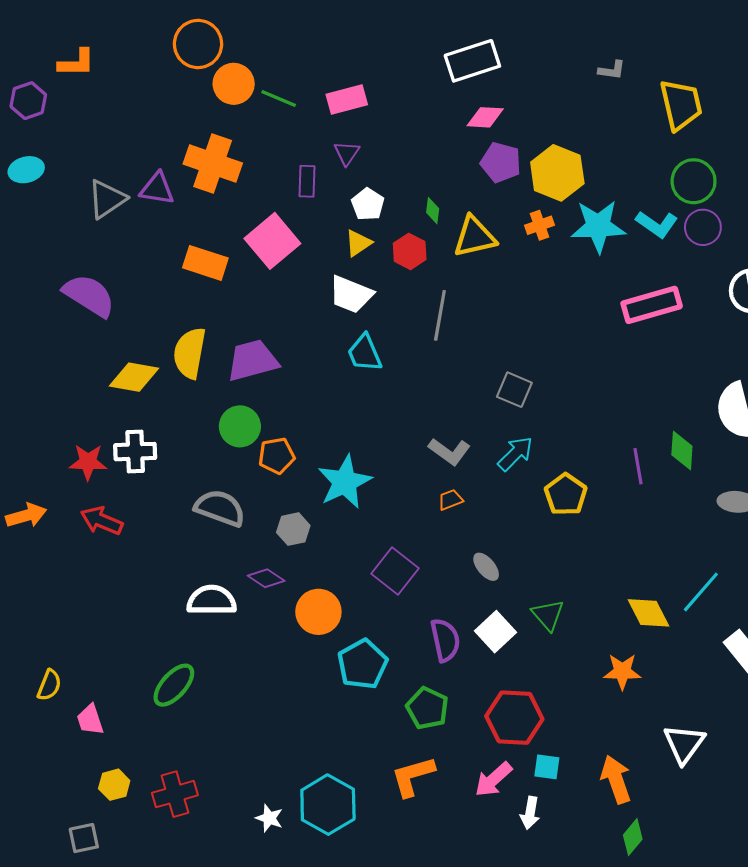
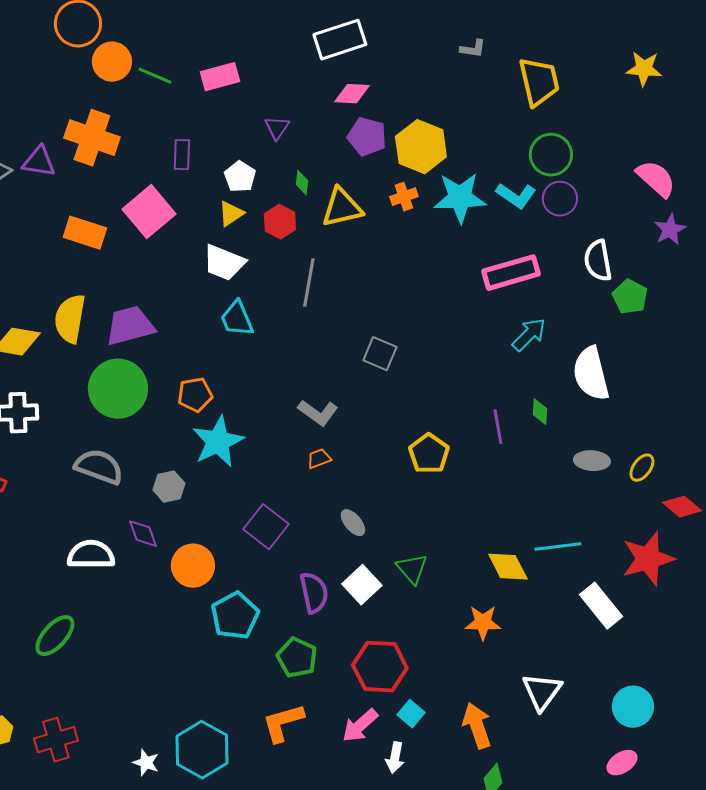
purple triangle: (347, 153) -> (277, 128), moved
green circle: (240, 426) -> (118, 389), size x1.5
green diamond: (682, 450) -> (540, 412), size x0.7
cyan arrow: (515, 454) -> (529, 335), moved
orange pentagon: (277, 456) -> (195, 395), moved
purple diamond: (266, 578) -> (143, 534), turned 36
cyan line: (701, 592) -> (558, 547), turned 42
cyan square: (547, 767) -> (411, 714), turned 32

